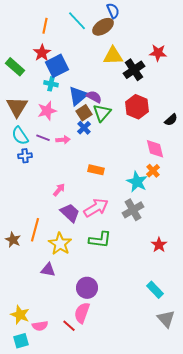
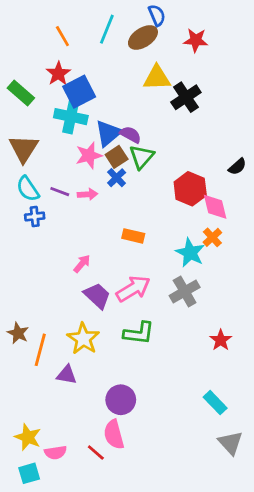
cyan line: (77, 21) -> (107, 29), turned 65
orange line: (45, 26) -> (62, 36), turned -42
red star: (158, 53) -> (196, 40), moved
cyan cross: (51, 84) -> (71, 117), size x1.6
red hexagon: (137, 107) -> (190, 189), moved
pink star: (47, 111) -> (89, 155), moved
orange line: (35, 230) -> (40, 350), moved
pink semicircle: (82, 313) -> (114, 434), turned -35

